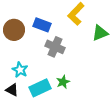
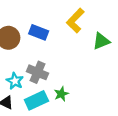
gray cross: (55, 47) -> (38, 72), moved

